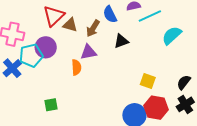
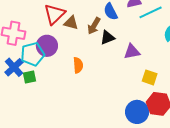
black triangle: (121, 41) -> (107, 38), moved
purple triangle: (88, 52) -> (132, 52), moved
green square: (51, 105) -> (30, 77), moved

